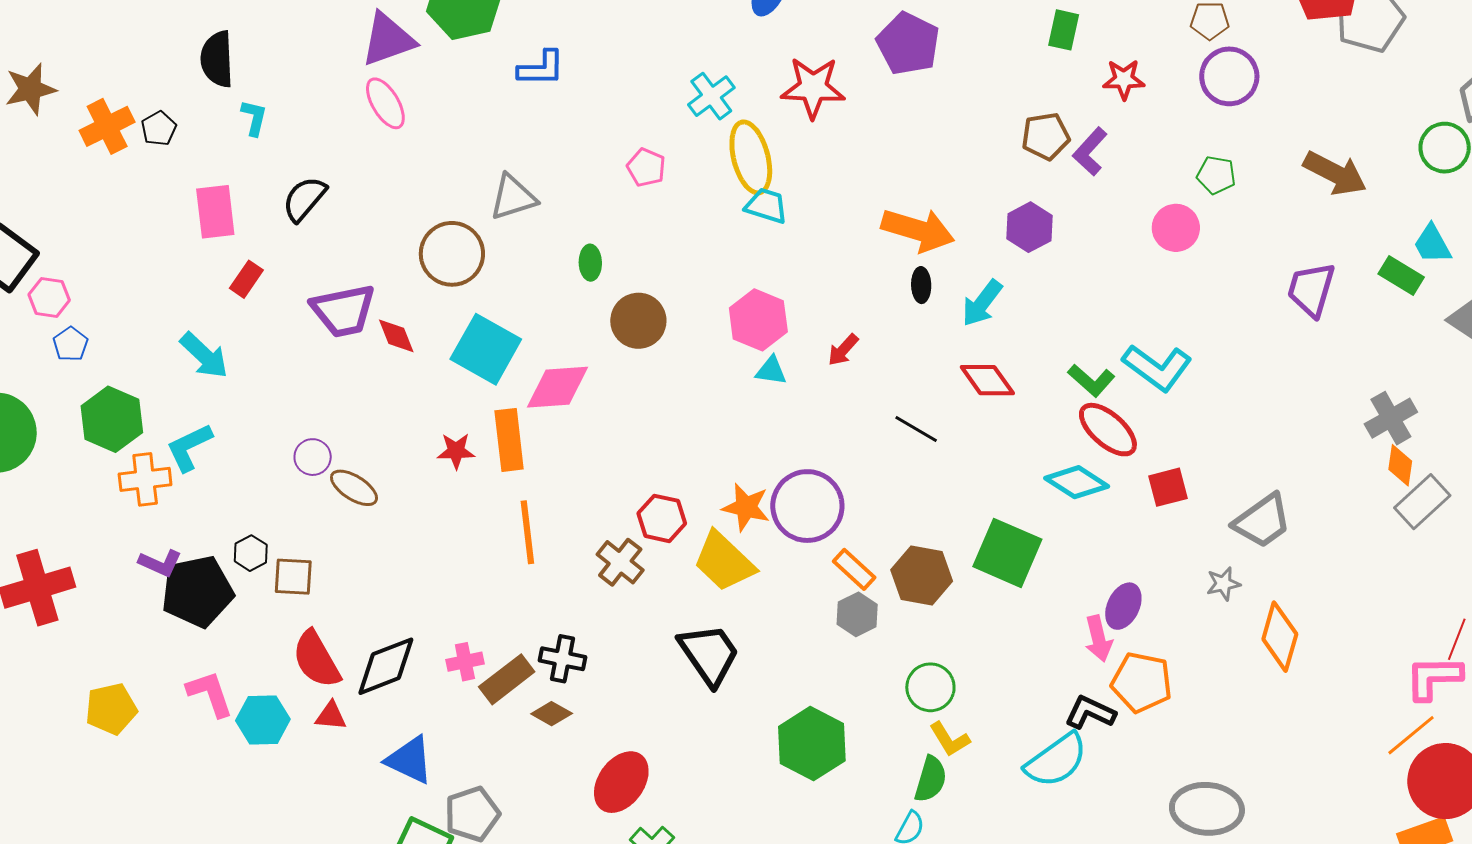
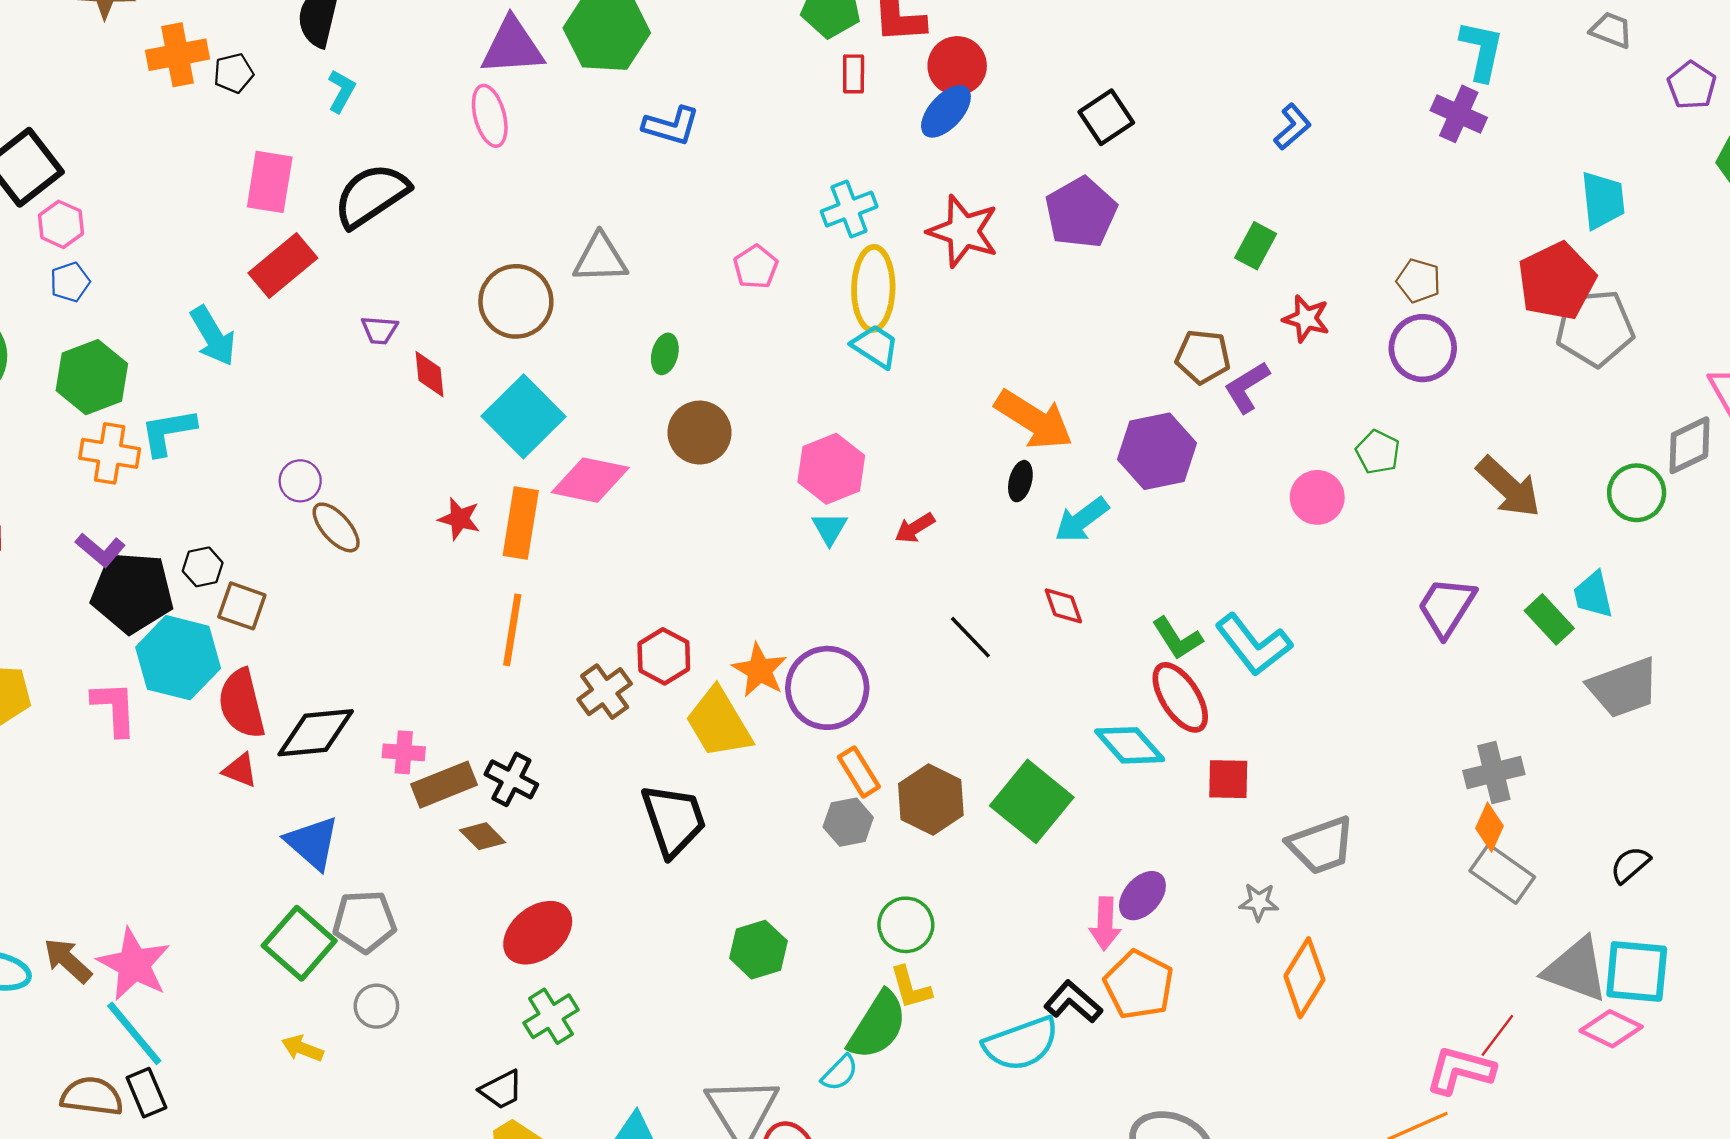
black semicircle: (304, 199) -> (371, 195), size x1.4
purple hexagon: (1029, 227) -> (1157, 451), size x1.4
red rectangle: (246, 279) -> (283, 266), size x1.6
purple trapezoid: (343, 311) -> (379, 330), size x0.5
cyan triangle: (771, 371) -> (830, 528), turned 36
red diamond: (987, 380) -> (1063, 606), size x0.7
gray rectangle: (1422, 502) -> (1502, 874), turned 62
cyan hexagon: (263, 720) -> (178, 658), moved, size x1.4
green hexagon: (812, 744) -> (758, 950), size x0.7
green semicircle: (931, 779) -> (878, 1025), size x1.4

